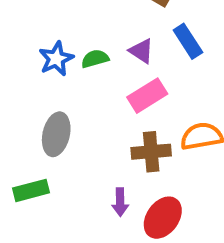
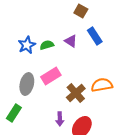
pink rectangle: (147, 96) -> (51, 76), moved
brown cross: (151, 152) -> (76, 93), turned -36
green rectangle: (31, 190) -> (14, 113), turned -42

